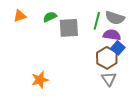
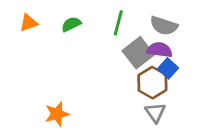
green line: (97, 21) -> (118, 23), moved
gray square: (69, 28) -> (138, 53), moved, turned -35

